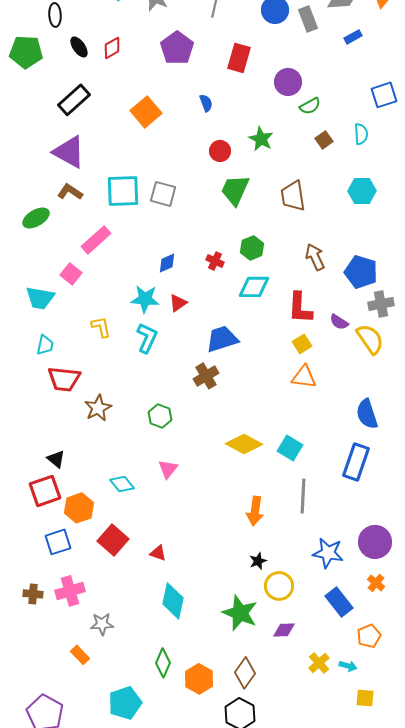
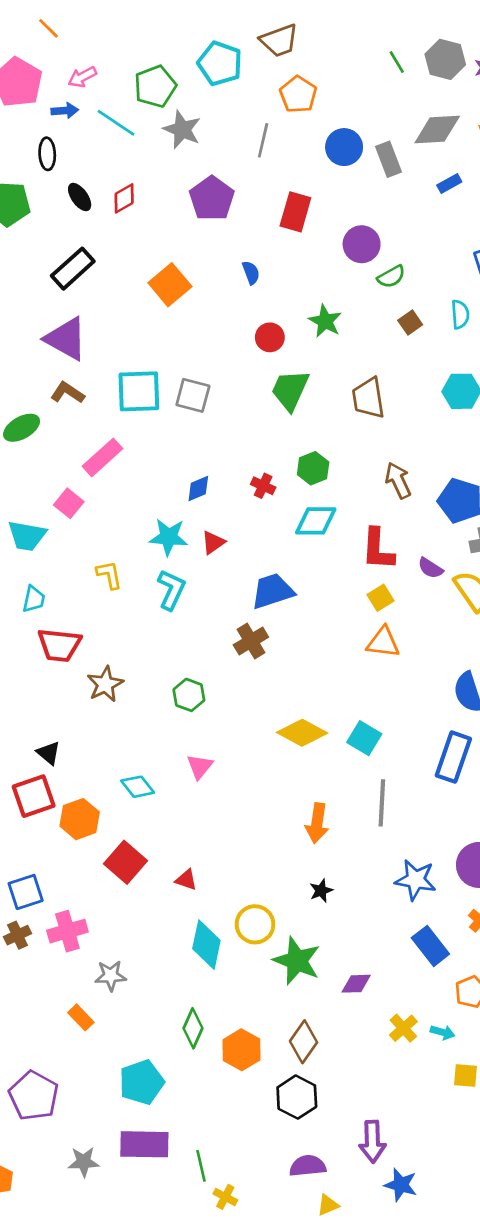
blue square: (58, 542) -> (26, 892), moved
yellow circle: (279, 586) -> (255, 924), moved
brown cross: (33, 594) -> (17, 935), turned -30

